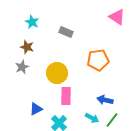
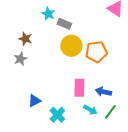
cyan star: (32, 22) -> (48, 14), moved
yellow circle: (57, 73) -> (71, 46), moved
pink rectangle: (66, 96) -> (79, 88), moved

